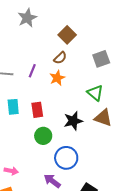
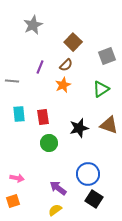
gray square: (101, 59) -> (107, 56), moved
purple line: (32, 71) -> (40, 67), moved
green triangle: (95, 93) -> (101, 89), moved, turned 48
blue circle: (66, 158) -> (88, 174), moved

